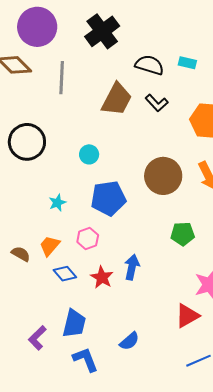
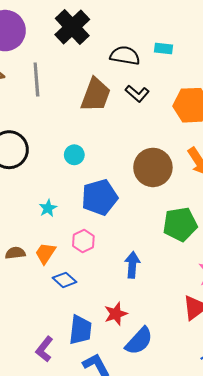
green pentagon: (183, 234) -> (180, 224), size x1.4
brown semicircle: (21, 254) -> (15, 253), moved, turned -30
red star: (102, 277) -> (116, 314), moved, turned 30
blue semicircle: (129, 341) -> (139, 341), size x1.4

